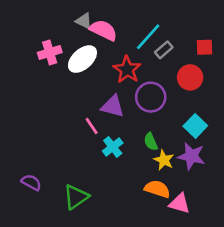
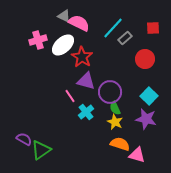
red square: (205, 47) -> (153, 28), moved
red star: (127, 70) -> (82, 57), moved
purple circle: (151, 97) -> (110, 92), moved
yellow star: (164, 160) -> (115, 122), moved
green triangle: (76, 197) -> (41, 150), moved

